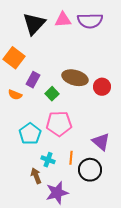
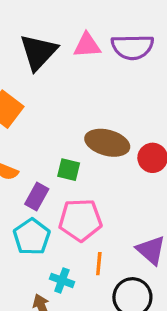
purple rectangle: (33, 80) -> (37, 196), moved
green square: (52, 94) -> (69, 170), turned -32
orange line: (71, 158) -> (99, 264), moved

